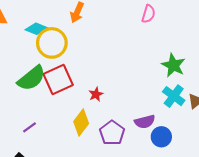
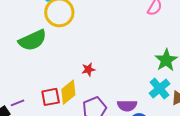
red square: (58, 79) -> (51, 97), moved, size x0.7
purple line: (30, 127) -> (18, 103), moved

